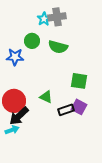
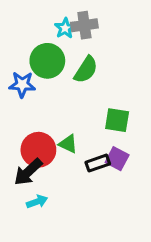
green circle: (32, 41) -> (47, 61), size x1.5
green semicircle: (58, 47) -> (86, 70), turned -72
red circle: (14, 101) -> (38, 150), moved
cyan arrow: (12, 130) -> (37, 202), moved

